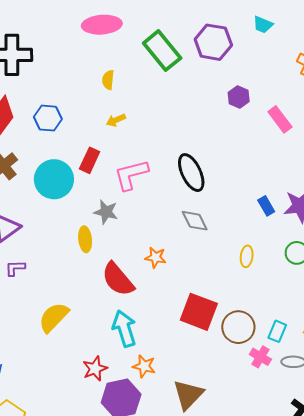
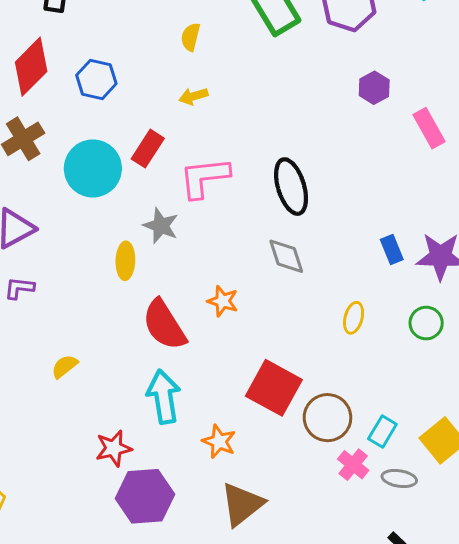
yellow semicircle: (54, 317) -> (65, 366), size x0.6
orange star: (144, 366) -> (219, 442), moved

